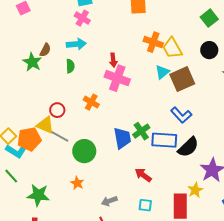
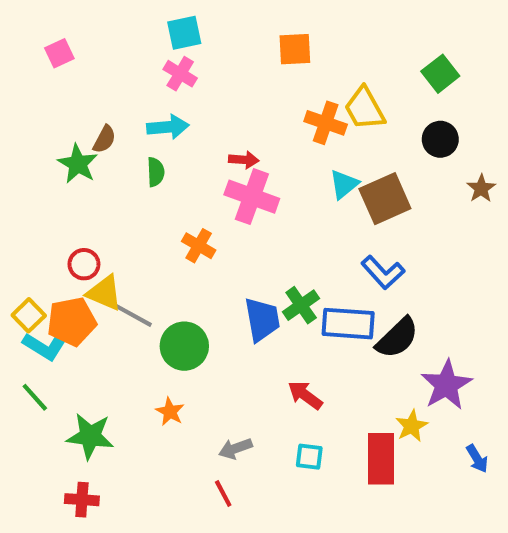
yellow trapezoid: (172, 48) -> (364, 109), moved
red arrow: (113, 60) -> (244, 160), turned -80
red circle: (57, 110) -> (84, 264), moved

